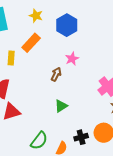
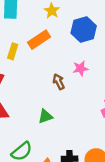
brown arrow: (56, 74) -> (59, 82), turned -64
green triangle: (61, 106) -> (45, 116), moved

